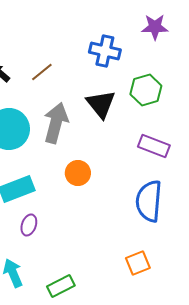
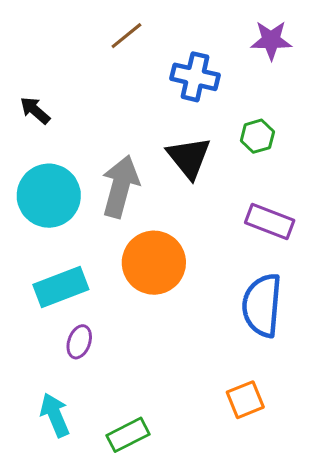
brown line: (42, 72) -> (126, 36), moved
green hexagon: (146, 90) -> (257, 136), size x0.7
orange circle: (78, 173) -> (154, 263), size x1.6

